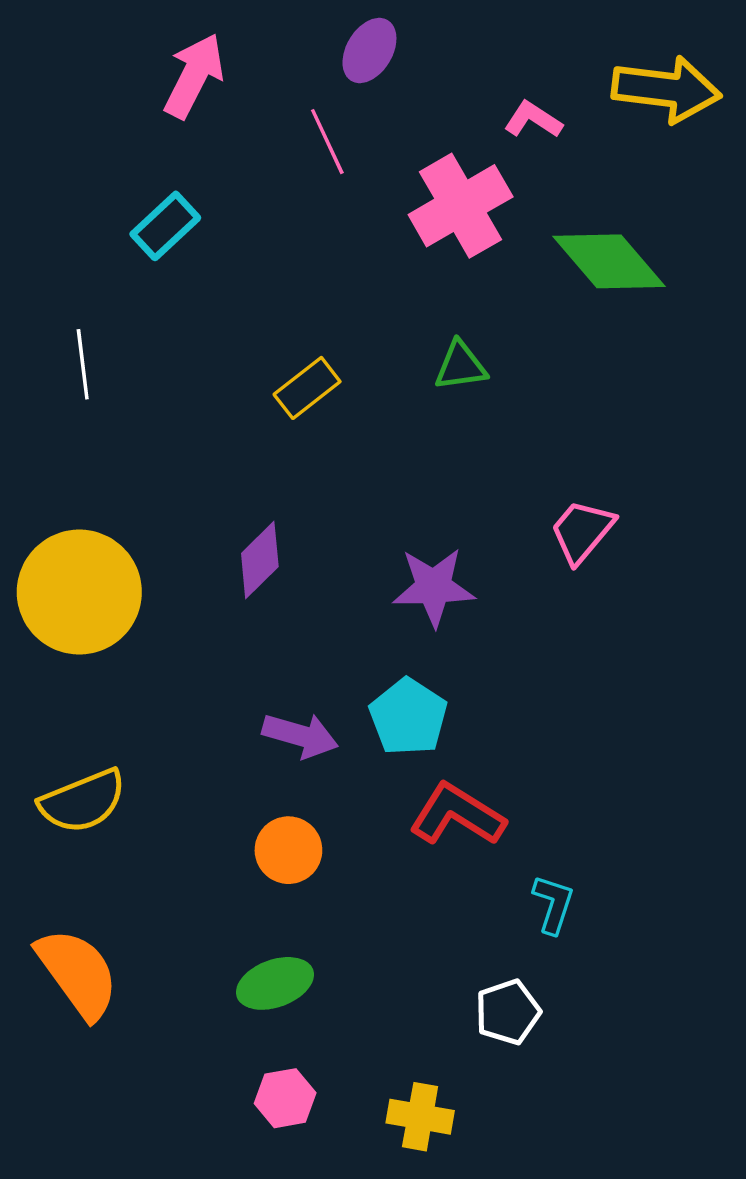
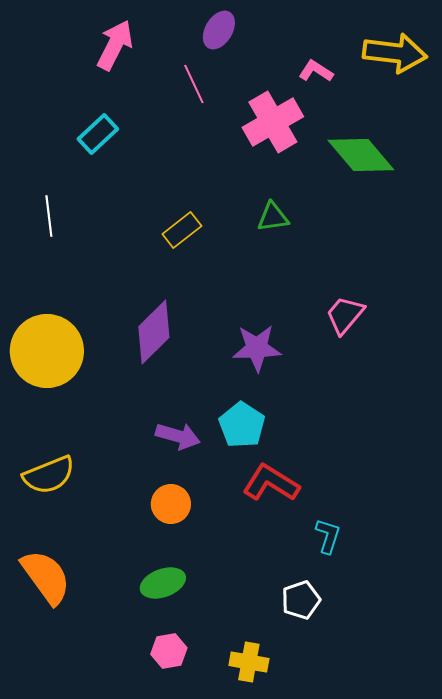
purple diamond: (260, 560) -> (154, 332), size x1.4

